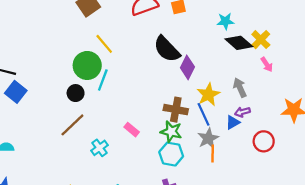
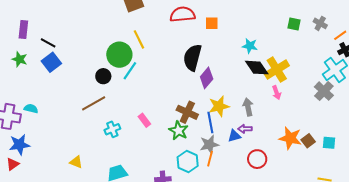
yellow cross: (261, 40) -> (277, 70), size x1.4
black semicircle: (167, 49) -> (192, 58), turned 44
cyan hexagon: (171, 154) -> (188, 162), moved

